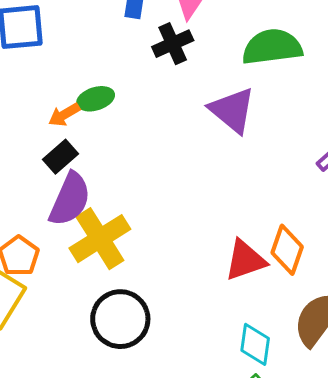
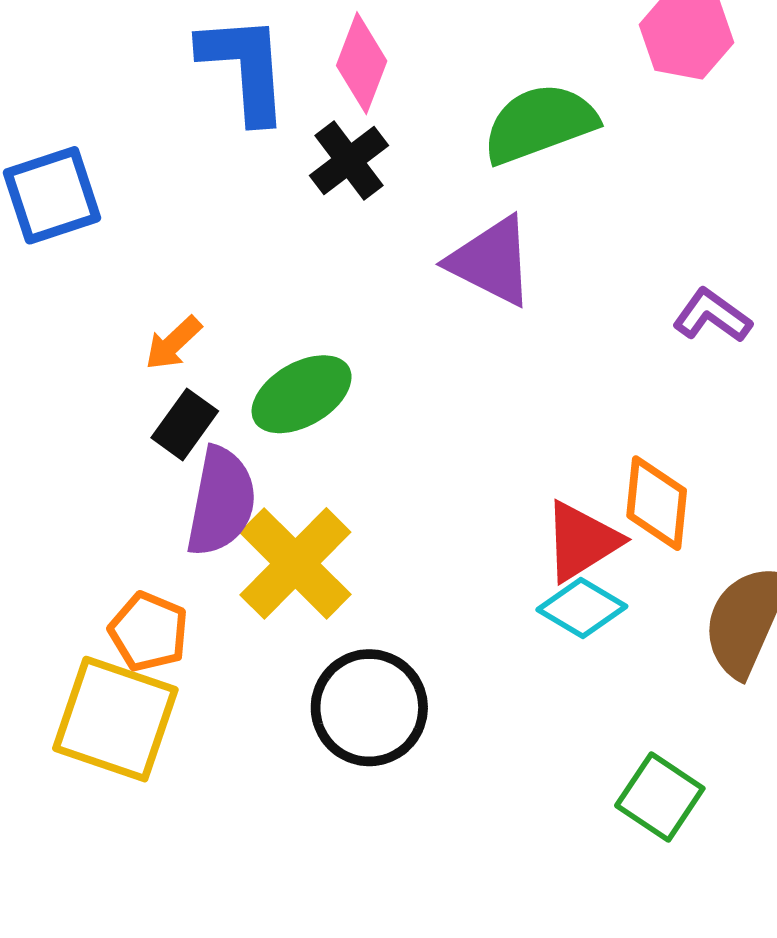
green ellipse: (96, 99) -> (302, 394), moved, size x1.4
cyan diamond: (255, 344) -> (582, 608), moved, turned -54

